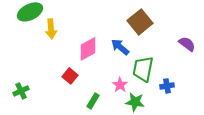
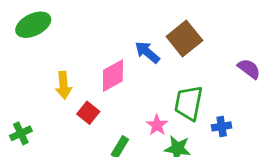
yellow arrow: (51, 29) -> (63, 85), moved
blue arrow: (120, 47) -> (147, 52), moved

